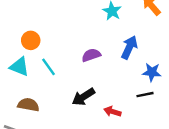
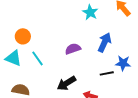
black line: (145, 95) -> (107, 73), moved

